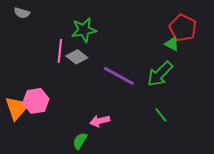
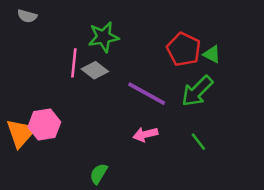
red pentagon: (183, 28) -> (184, 49), moved
pink arrow: (100, 121) -> (145, 134), moved

